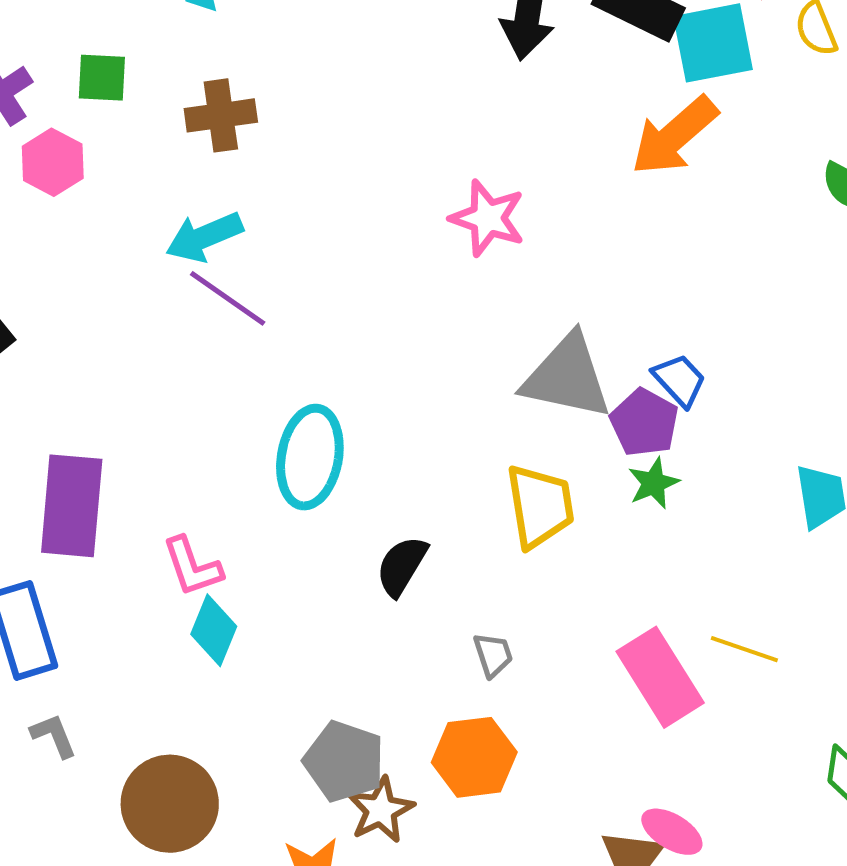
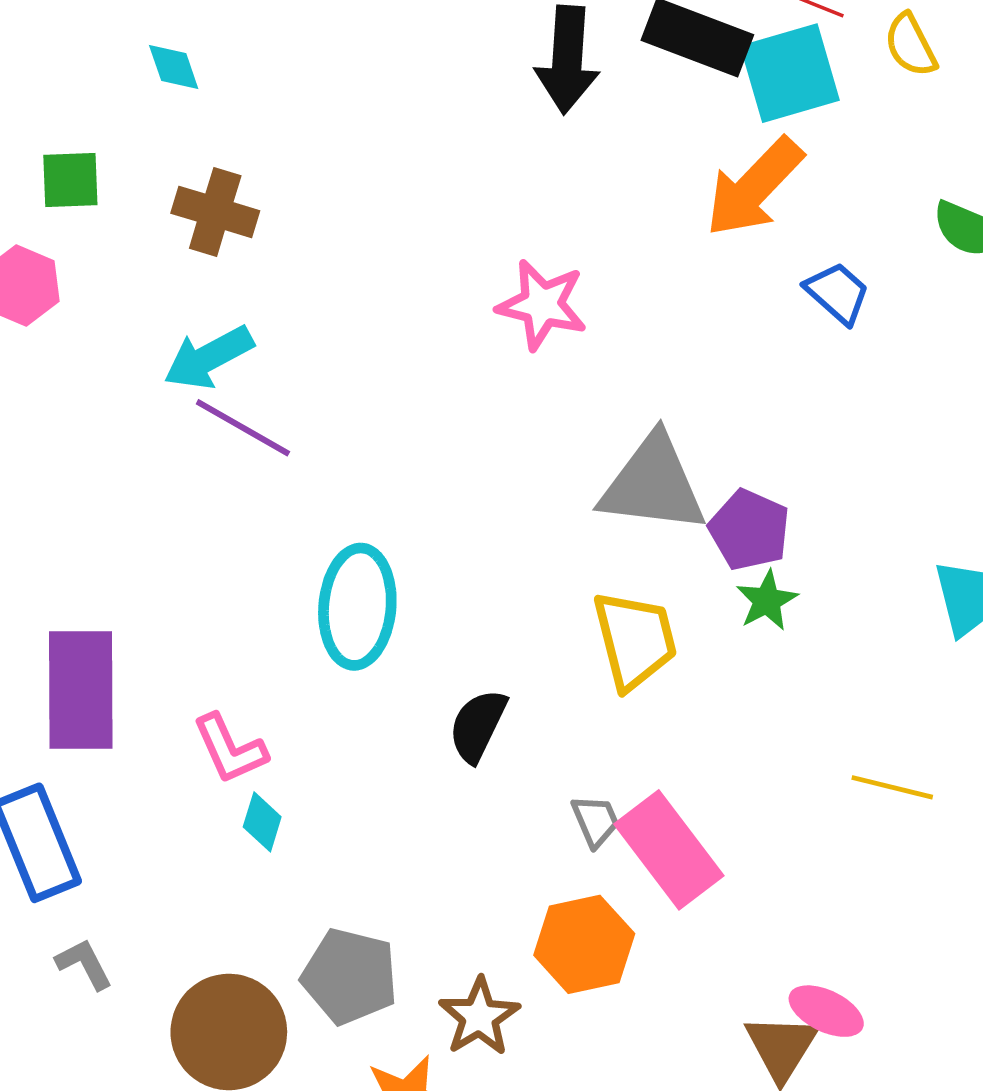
brown cross: (221, 115) -> (215, 212), turned 30
blue trapezoid: (679, 380) -> (837, 293), moved
cyan diamond: (214, 630) -> (262, 822), size x0.7
pink rectangle: (660, 677) -> (669, 850), moved
gray pentagon: (344, 761) -> (350, 976), moved

